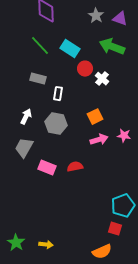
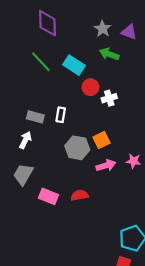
green arrow: (112, 47) -> (109, 54), moved, size x0.7
gray rectangle: (38, 79) -> (35, 117), moved
white cross: (102, 79) -> (109, 98), turned 32
gray hexagon: (56, 124) -> (77, 148), moved

